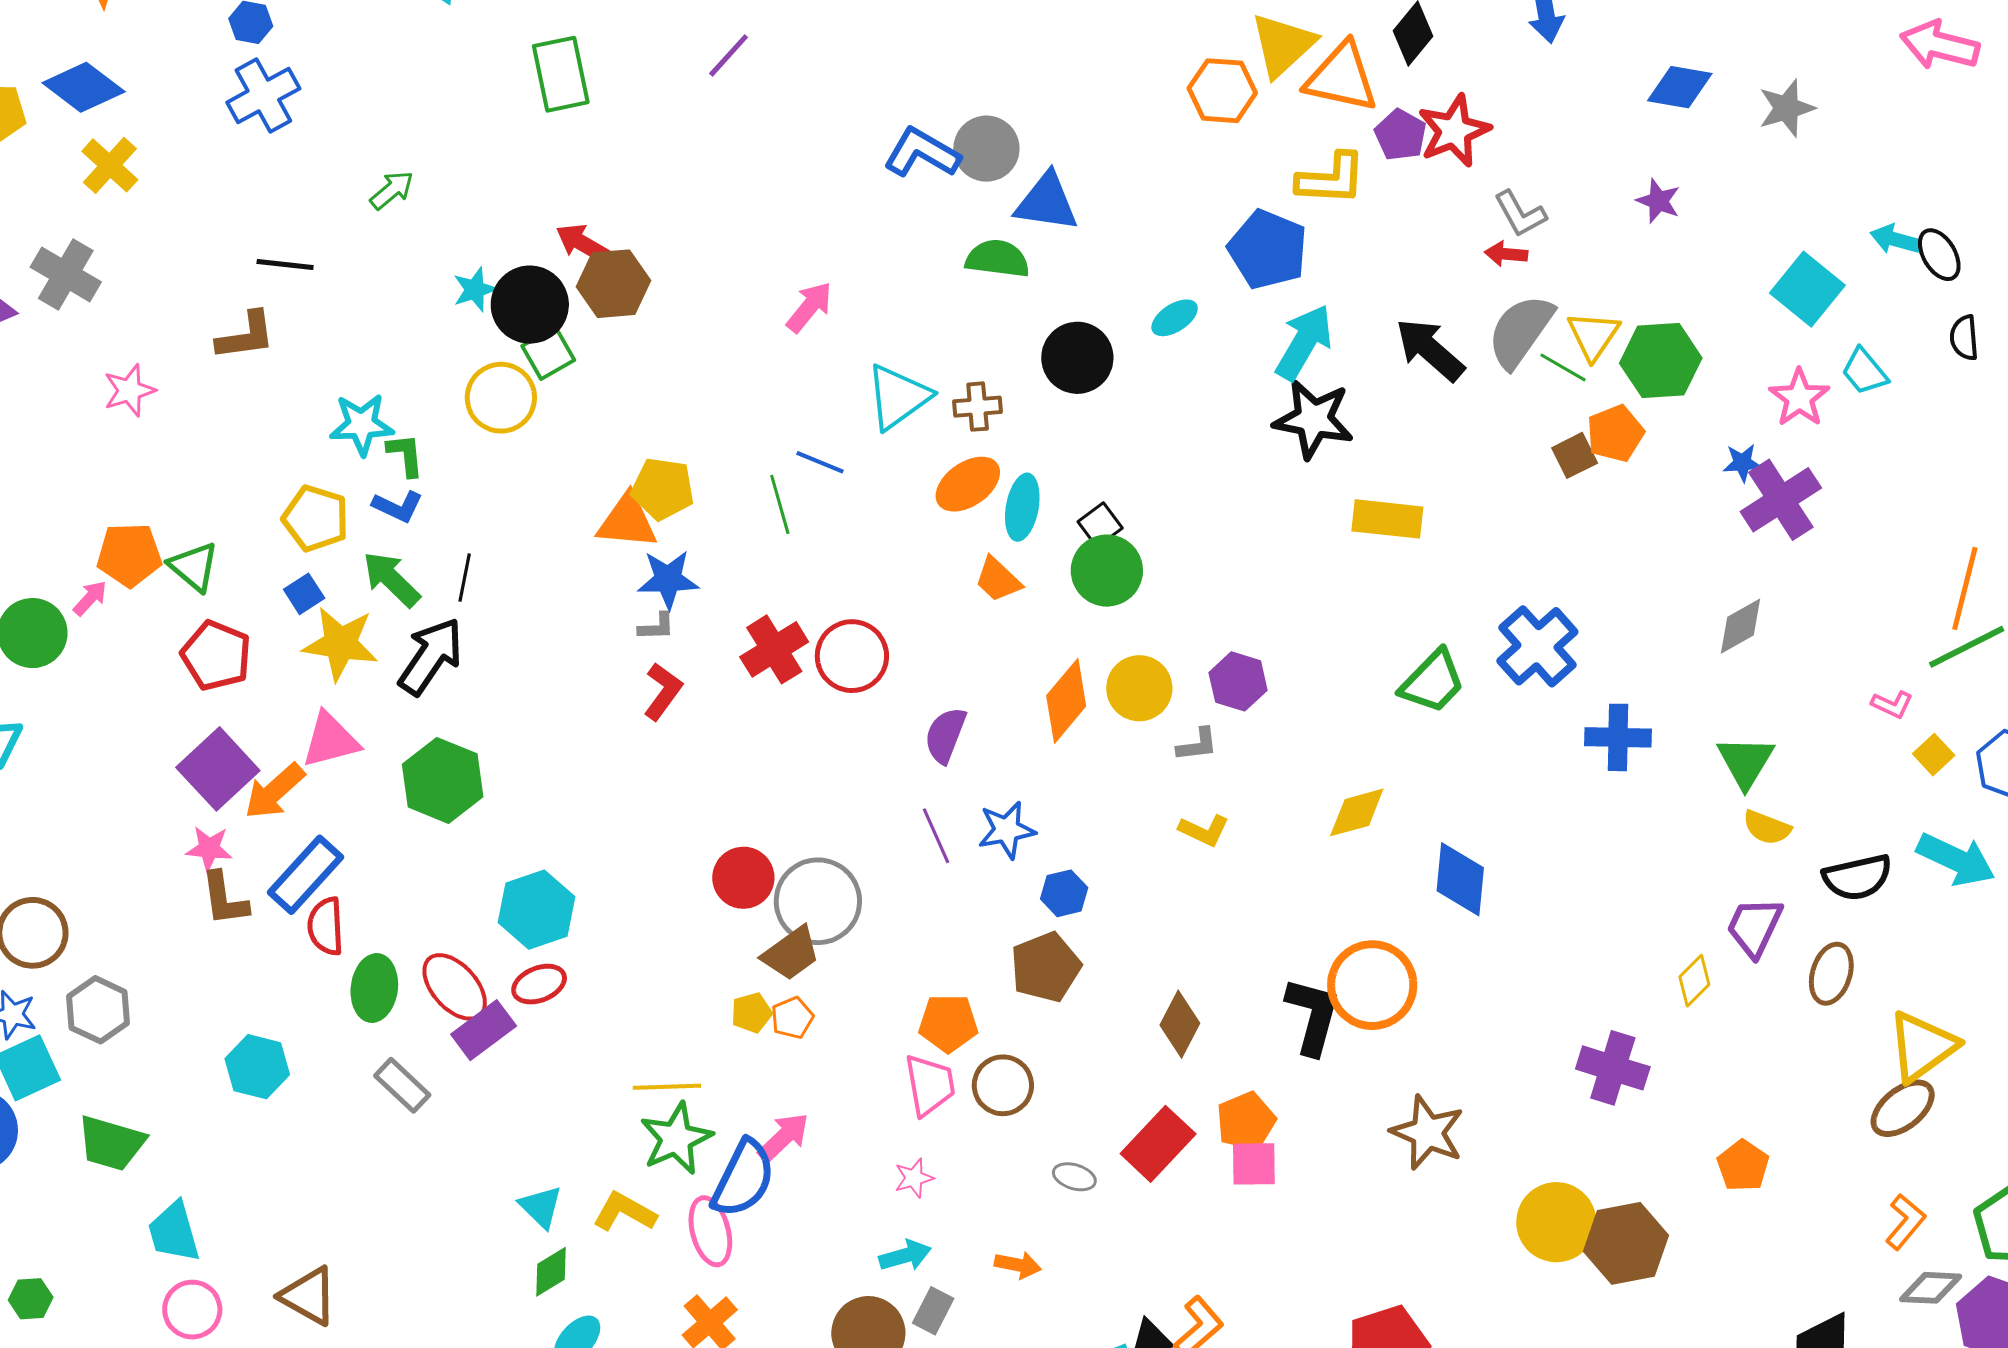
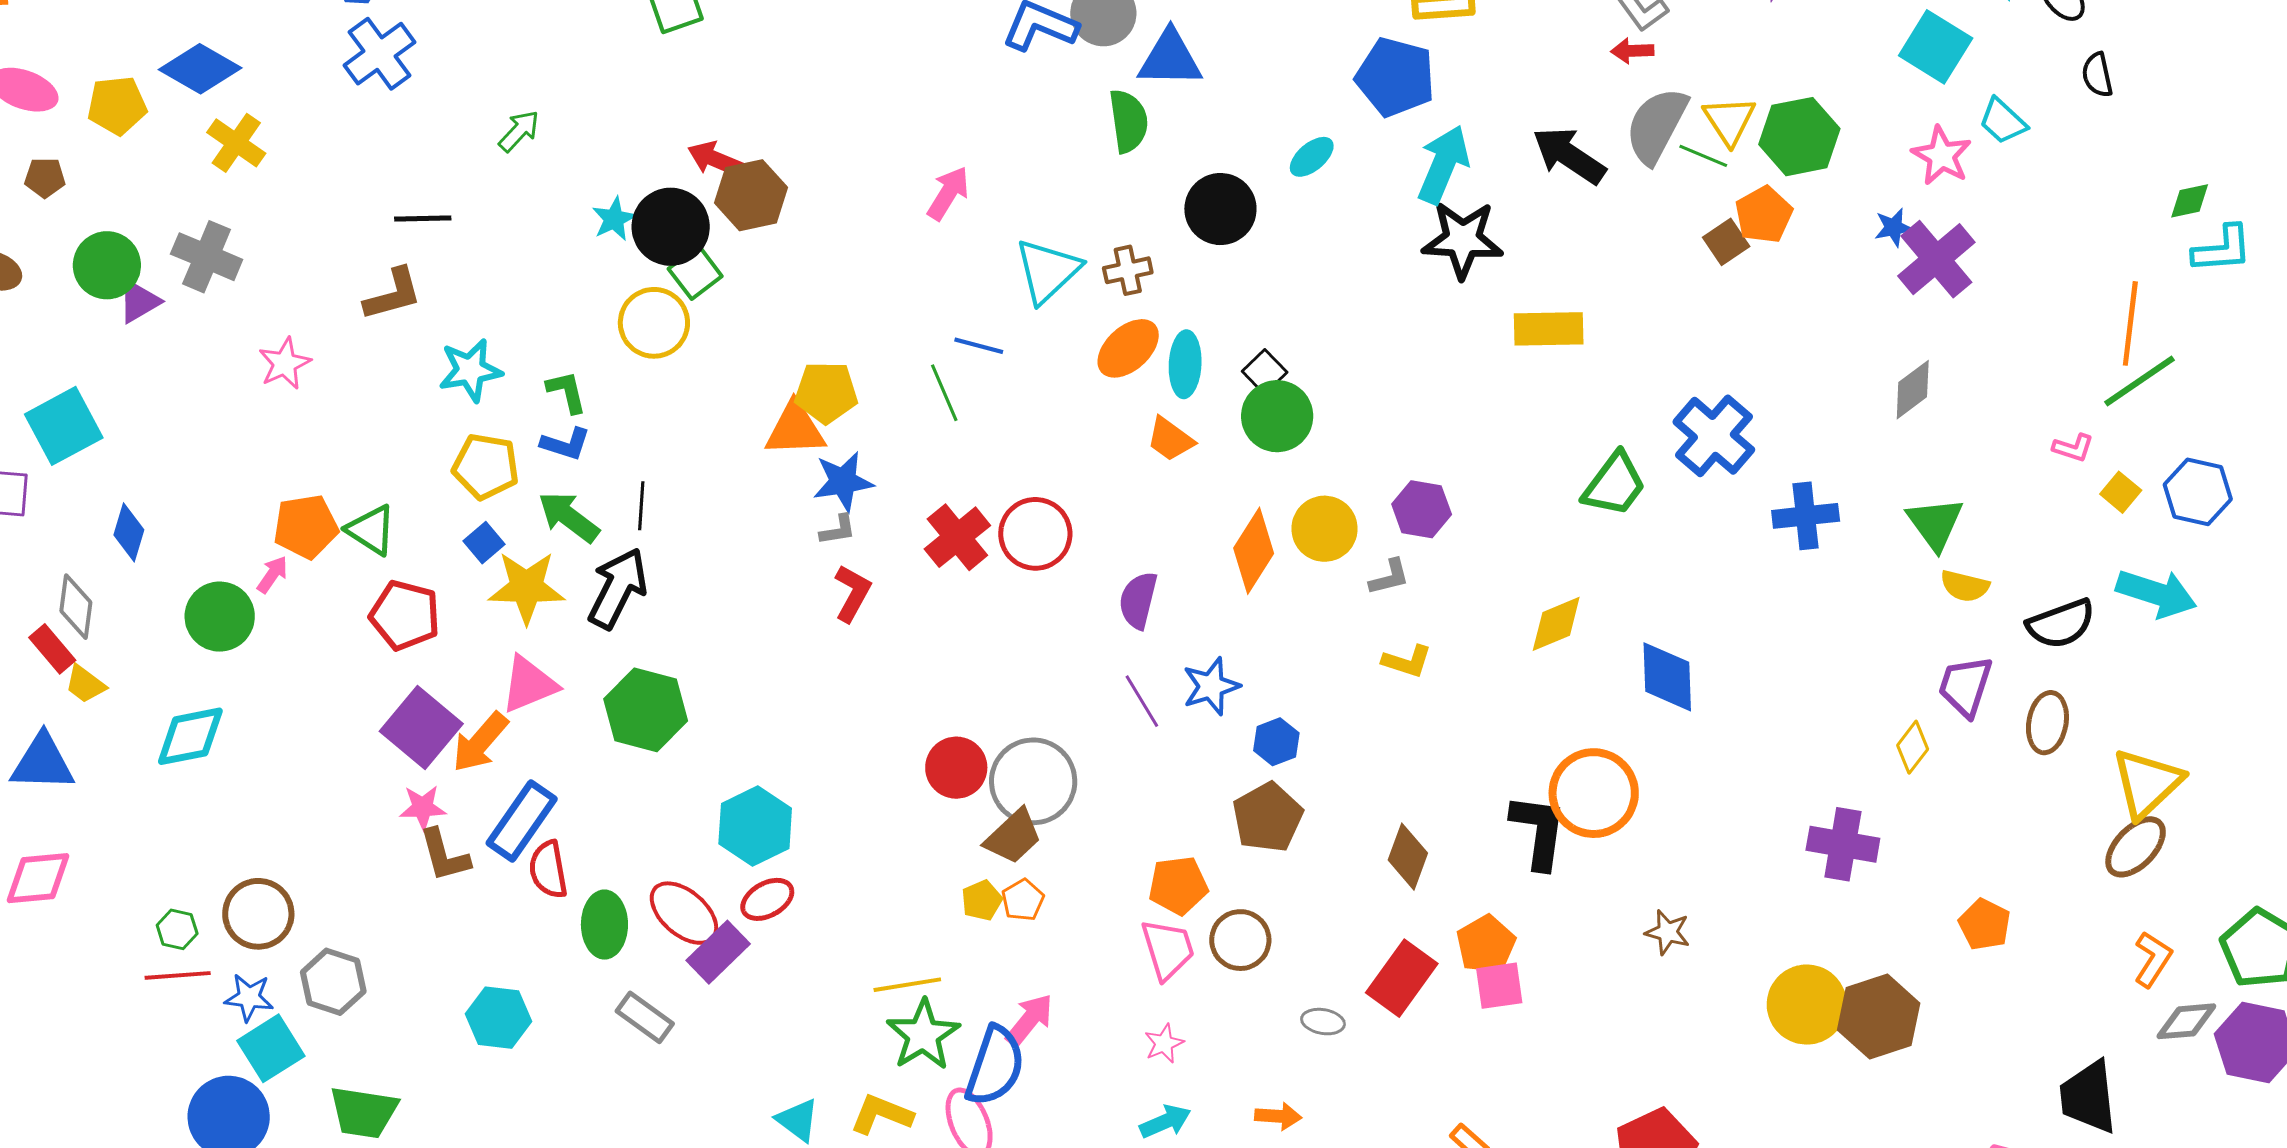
green semicircle: (997, 259) -> (1128, 121), turned 82
cyan star: (362, 425) -> (470, 370), moved
brown star: (1428, 1133) -> (1668, 932), size x0.6

